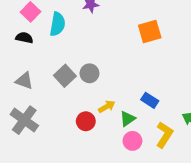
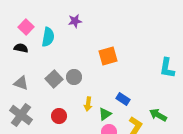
orange square: (150, 32) -> (108, 56), moved
yellow arrow: (107, 106) -> (88, 104), turned 128
red circle: (86, 121) -> (59, 116), moved

